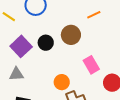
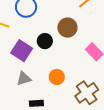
orange circle: (62, 82) -> (57, 77), moved

